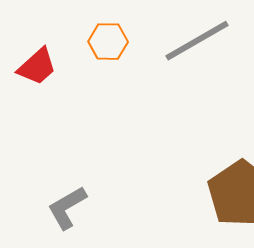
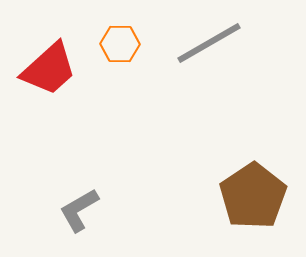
red trapezoid: (37, 67) -> (49, 69), size x1.4

